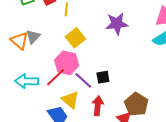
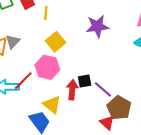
red line: (55, 77) -> (23, 81), moved
purple line: (83, 80) -> (103, 89), moved
red arrow: (98, 106) -> (72, 90), moved

